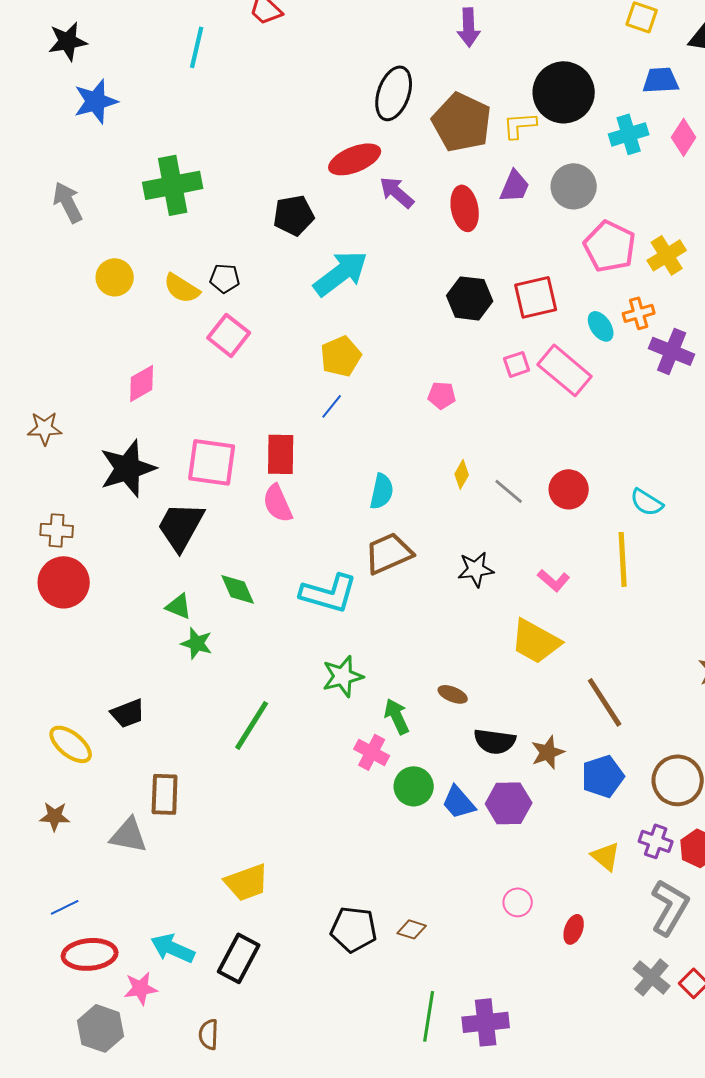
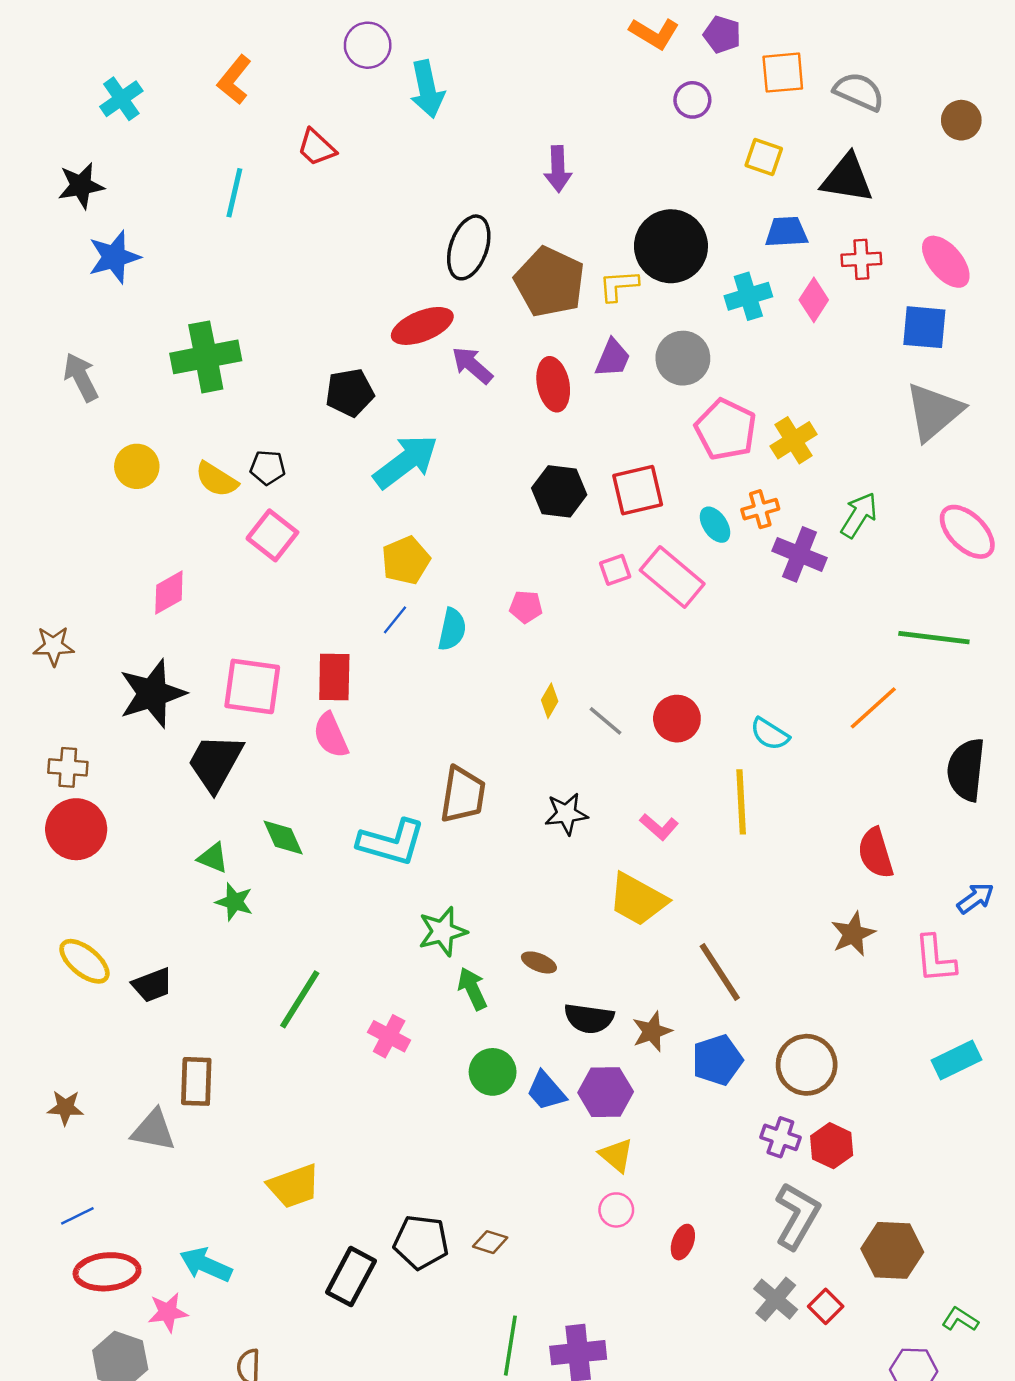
cyan semicircle: (382, 491) -> (452, 629), moved
brown trapezoid: (389, 553) -> (463, 795), turned 123
green star: (343, 676) -> (443, 932), moved
yellow ellipse: (71, 744) -> (84, 961), moved
pink cross: (372, 752) -> (389, 1036), moved
yellow triangle: (606, 856) -> (616, 1155), moved
black rectangle: (239, 958) -> (351, 1277), moved

